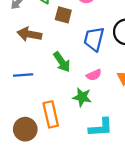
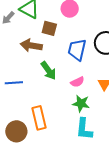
brown arrow: (29, 34) -> (31, 45), moved
green star: (82, 97) -> (81, 103), moved
cyan L-shape: (101, 127) -> (84, 129), turned 100

